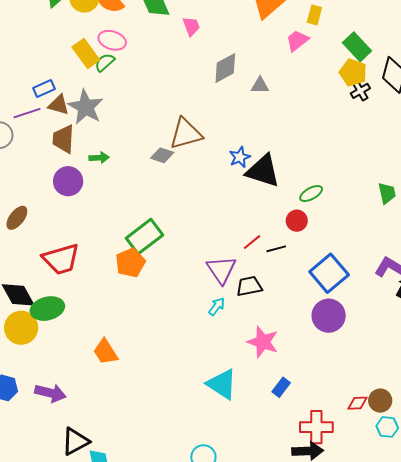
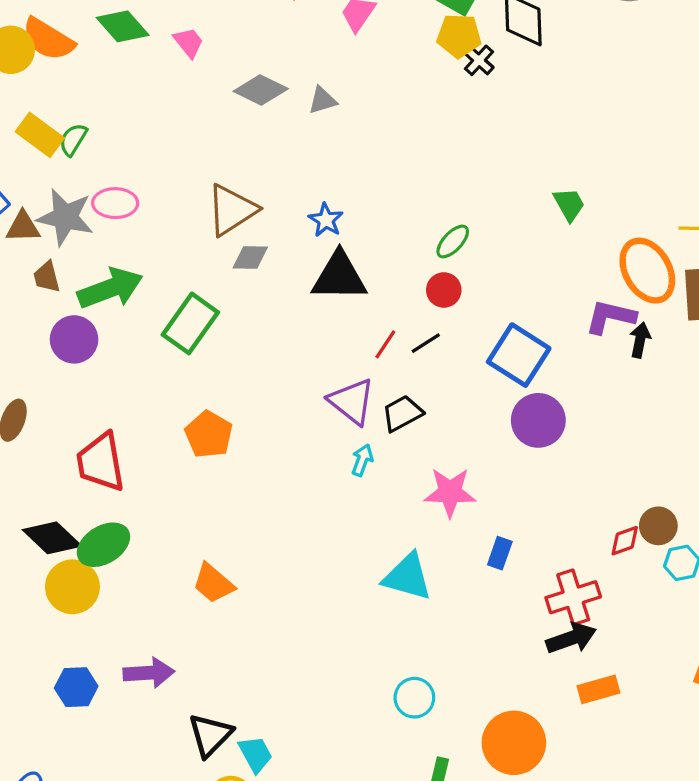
pink ellipse: (112, 40) -> (115, 203), moved
gray diamond: (225, 68) -> (261, 90), turned 72
brown trapezoid: (63, 139) -> (47, 277), size x0.7
gray diamond: (162, 155) -> (250, 257), moved
green arrow: (99, 158) -> (110, 288), size x2.0
black triangle: (263, 171) -> (339, 277), moved
green rectangle: (145, 237) -> (190, 323), moved
red trapezoid: (61, 259) -> (101, 462), turned 114

